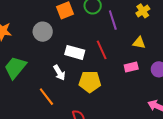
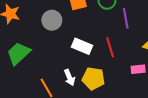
white arrow: (59, 73) -> (69, 77), moved

